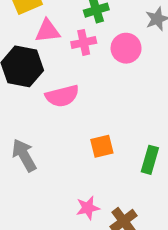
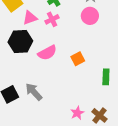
pink circle: (126, 48) -> (90, 16), moved
orange square: (102, 146) -> (78, 59), moved

